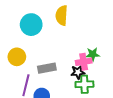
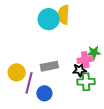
cyan circle: (31, 25) -> (49, 19), moved
yellow circle: (17, 57) -> (17, 72), moved

